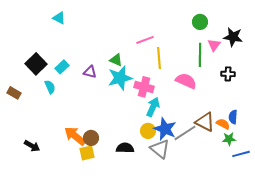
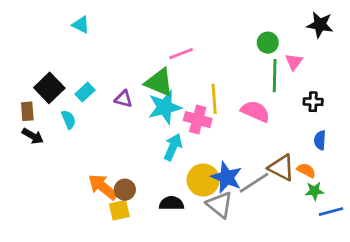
green circle: (200, 22) -> (268, 43), moved
black star: (233, 37) -> (320, 25), moved
pink line: (145, 40) -> (181, 54), moved
yellow line: (159, 58) -> (214, 99), moved
green triangle: (116, 60) -> (159, 82), size x1.6
brown rectangle: (14, 93) -> (27, 111), moved, turned 56
cyan arrow: (153, 107) -> (173, 147), moved
blue semicircle: (233, 117) -> (320, 140), moved
yellow circle: (148, 131) -> (203, 180), size x1.5
black arrow: (32, 146) -> (33, 136), moved

